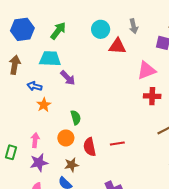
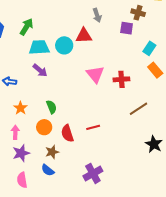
cyan circle: (101, 29) -> (64, 45), moved
cyan trapezoid: (50, 59) -> (39, 47), moved
pink triangle: (146, 70) -> (95, 74), moved, turned -42
orange star: (44, 105) -> (20, 108), moved

